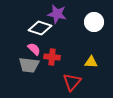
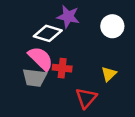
pink semicircle: (34, 49) -> (41, 58), size x1.6
yellow triangle: (91, 62) -> (109, 74), turned -48

